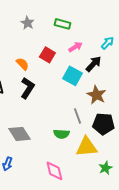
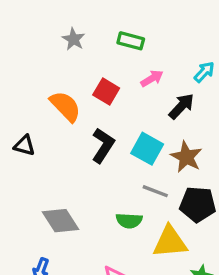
orange semicircle: (22, 64) -> (65, 106), size x1.5
cyan square: (72, 76) -> (147, 149), moved
black L-shape: (27, 88) -> (103, 145), moved
gray line: (77, 116) -> (155, 191), turned -49

